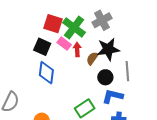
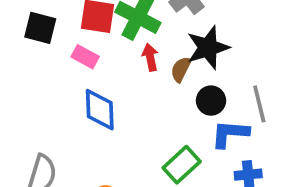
pink rectangle: (64, 44) -> (85, 57), moved
black square: (42, 47) -> (40, 28), moved
gray line: (127, 71) -> (259, 104), moved

